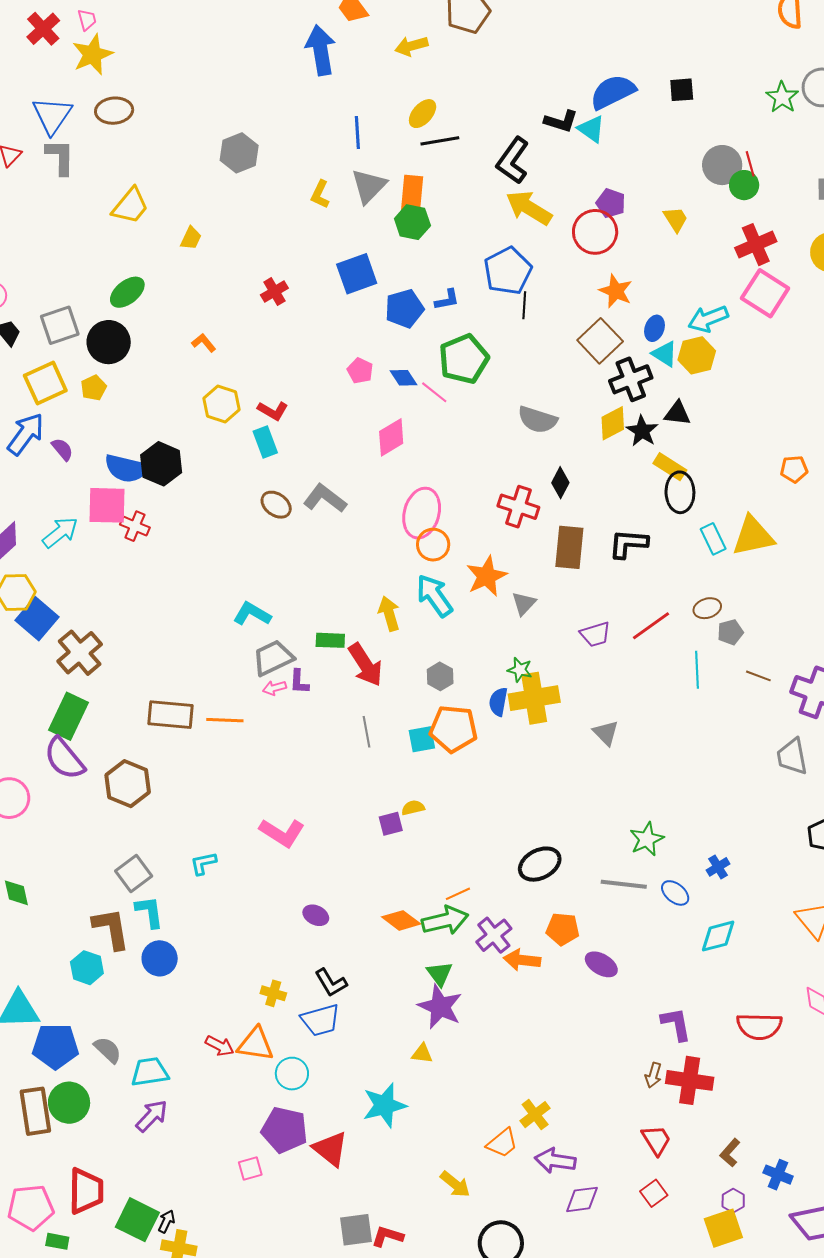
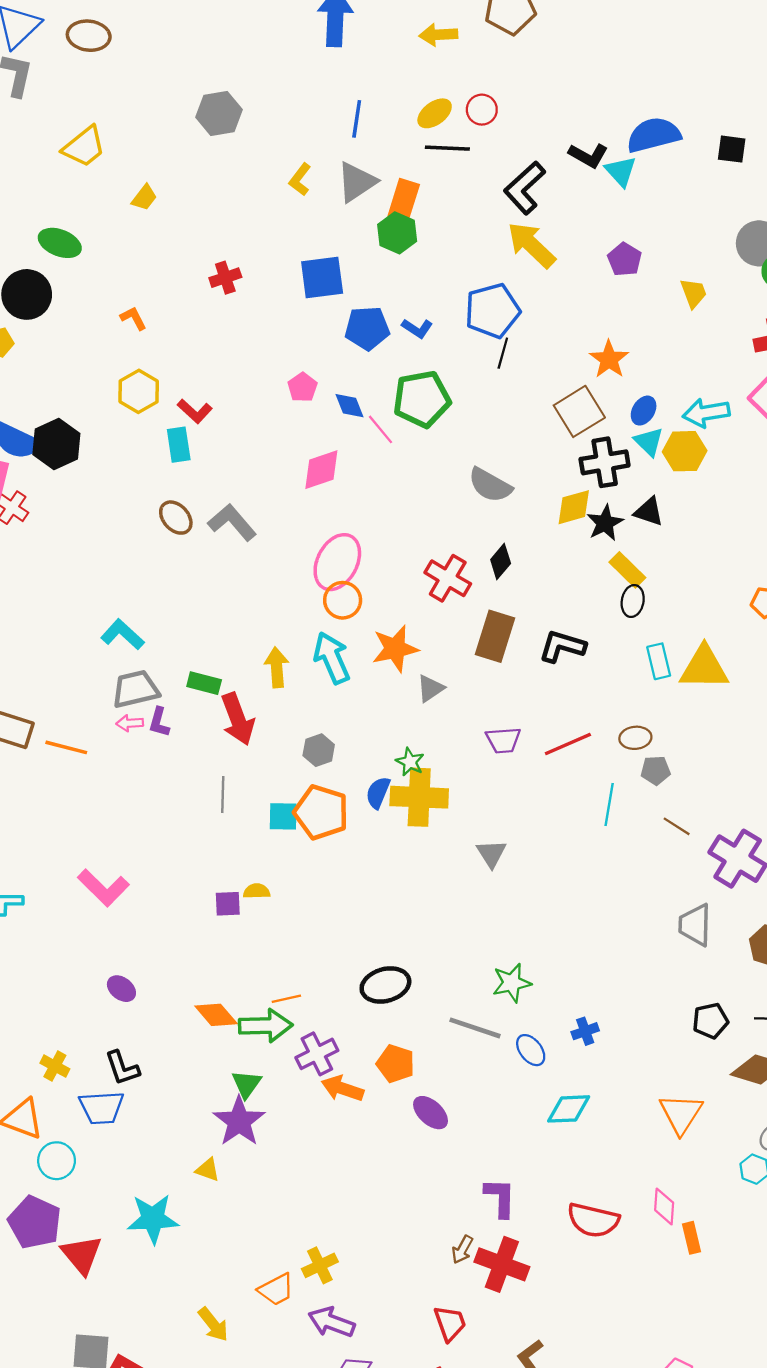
red circle: (595, 232) -> (482, 110), moved, size x0.6
green ellipse: (127, 292) -> (60, 243), turned 48
blue L-shape: (447, 300) -> (417, 328), turned 32
black ellipse: (680, 492) -> (633, 601), size x0.7

